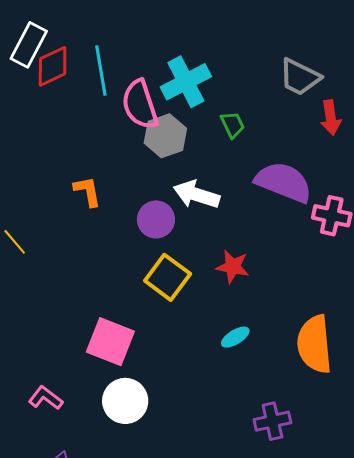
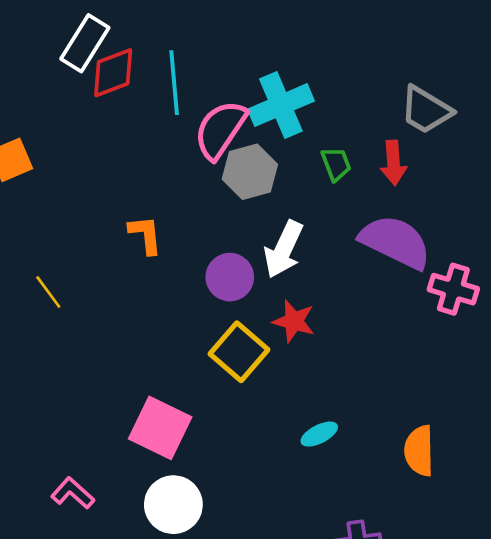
pink semicircle: (140, 105) -> (220, 130), turned 48
red arrow: (331, 118) -> (393, 163), moved
white arrow: (196, 195) -> (284, 249), turned -87
red star: (233, 267) -> (294, 321), moved
orange semicircle: (314, 344) -> (419, 451), size x0.7

